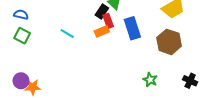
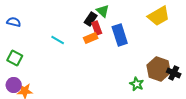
green square: (22, 36) -> (15, 58), moved
brown hexagon: (169, 42) -> (159, 69), moved
black cross: (190, 81) -> (174, 73), moved

